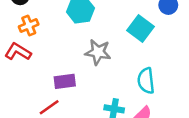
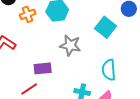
orange cross: (29, 25) -> (28, 14), moved

